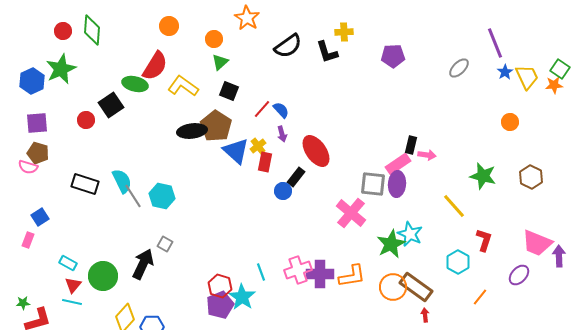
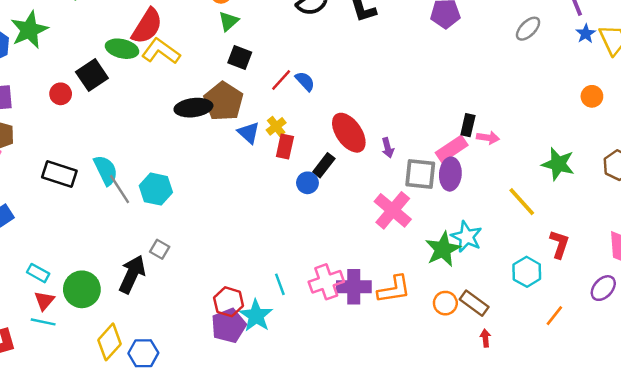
yellow L-shape: (183, 86) -> (161, 51), moved
purple arrow: (282, 134) -> (388, 148), moved
blue triangle: (236, 151) -> (249, 133), size x0.7
orange circle: (393, 287) -> (445, 303), size x0.7
brown rectangle: (416, 287) -> (474, 303), size x0.7

